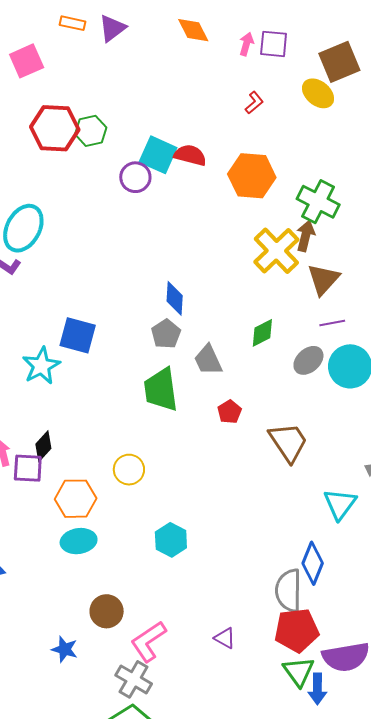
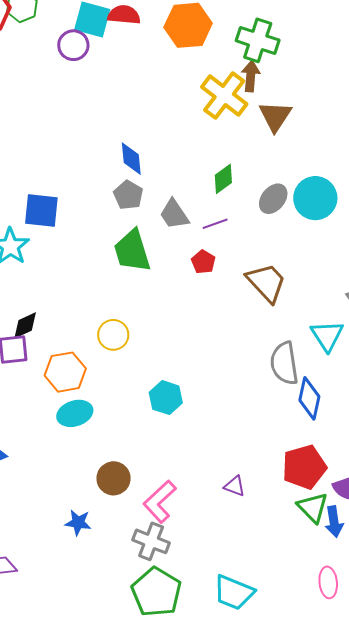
purple line: (332, 323) -> (215, 224), moved
black diamond: (43, 446) -> (25, 325), turned 32
gray semicircle: (289, 591) -> (284, 363), moved

